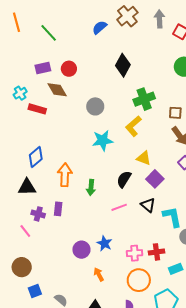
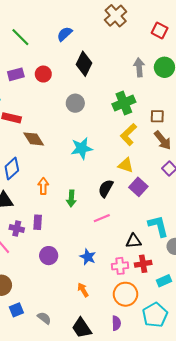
brown cross: (127, 16) -> (116, 16), moved
gray arrow: (159, 19) -> (139, 67), moved
blue semicircle: (100, 27) -> (65, 34), moved
black diamond: (123, 65) -> (84, 64), moved
brown diamond: (57, 90) -> (34, 139), moved
gray circle: (95, 106) -> (75, 103), moved
yellow L-shape: (133, 126) -> (129, 134), moved
orange arrow: (65, 175) -> (43, 186), size x0.7
black triangle: (148, 205) -> (134, 241), moved, turned -42
purple circle: (81, 250) -> (49, 256), moved

